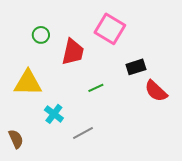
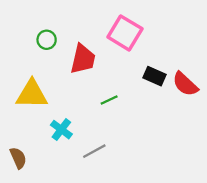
black rectangle: (136, 67) -> (155, 76), turned 42
red semicircle: (156, 91) -> (185, 84), moved

